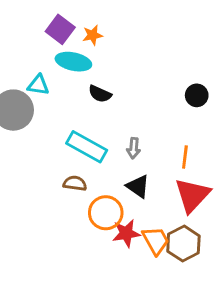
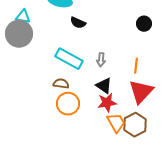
cyan triangle: (38, 85) -> (23, 17), moved
orange circle: (106, 213) -> (68, 104), moved
red star: (126, 233) -> (107, 103), moved

